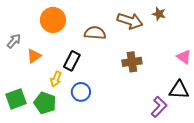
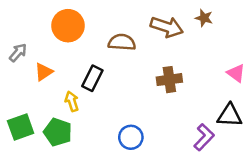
yellow arrow: (56, 79) -> (72, 101), turned 140
blue circle: (81, 92) -> (131, 137), moved

